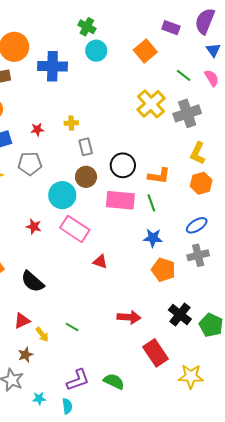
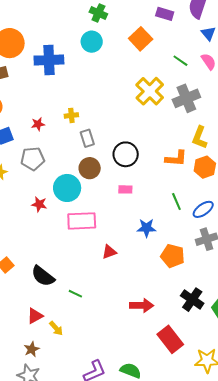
green cross: (87, 27) -> (98, 13), moved
orange L-shape: (159, 176) -> (176, 158), moved
pink rectangle: (120, 200) -> (125, 189), size x0.5
green line: (151, 203) -> (176, 201), moved
red star: (34, 227) -> (39, 204), moved
pink rectangle: (75, 229) -> (82, 221), turned -32
blue star: (153, 238) -> (146, 228), moved
red triangle: (100, 262) -> (109, 252), turned -35
green line: (72, 327) -> (75, 294), moved
brown star: (25, 355) -> (32, 349), moved

